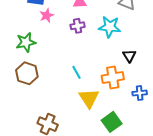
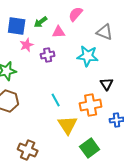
purple cross: (78, 26) -> (48, 55), moved

